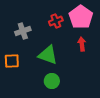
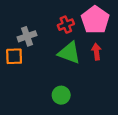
green triangle: (48, 55) -> (69, 53), moved
orange square: (12, 61) -> (14, 56), moved

